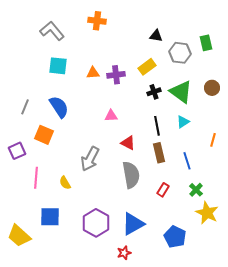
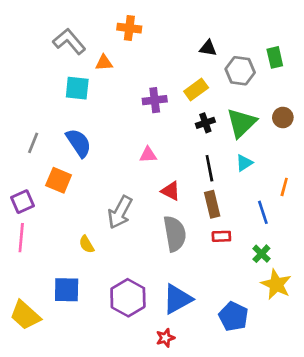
orange triangle: (93, 73) -> (104, 63), moved
green triangle: (181, 92) -> (241, 123), turned 40
blue line: (187, 161) -> (263, 212), moved
pink line: (36, 178) -> (21, 238), moved
red rectangle: (163, 190) -> (221, 236), moved, turned 56

